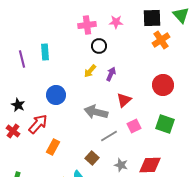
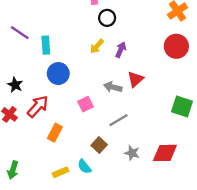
cyan rectangle: (45, 52) -> (46, 45), moved
purple line: (22, 59) -> (20, 33), turned -42
red circle: (163, 85) -> (176, 46), moved
gray arrow: (96, 112) -> (113, 87), moved, size x0.7
pink square: (134, 126) -> (86, 104), moved

